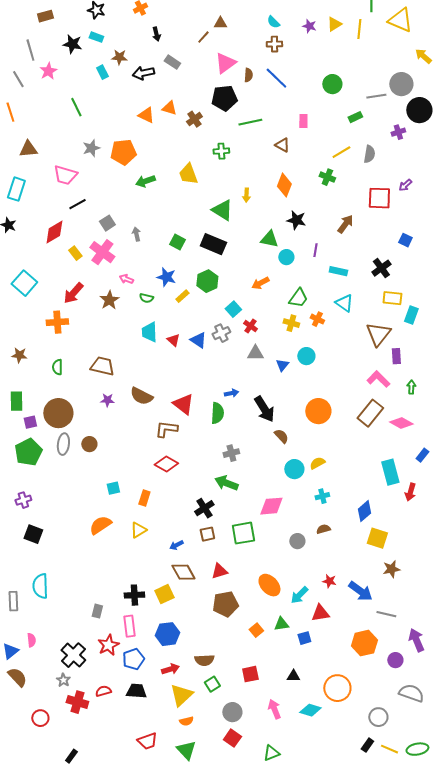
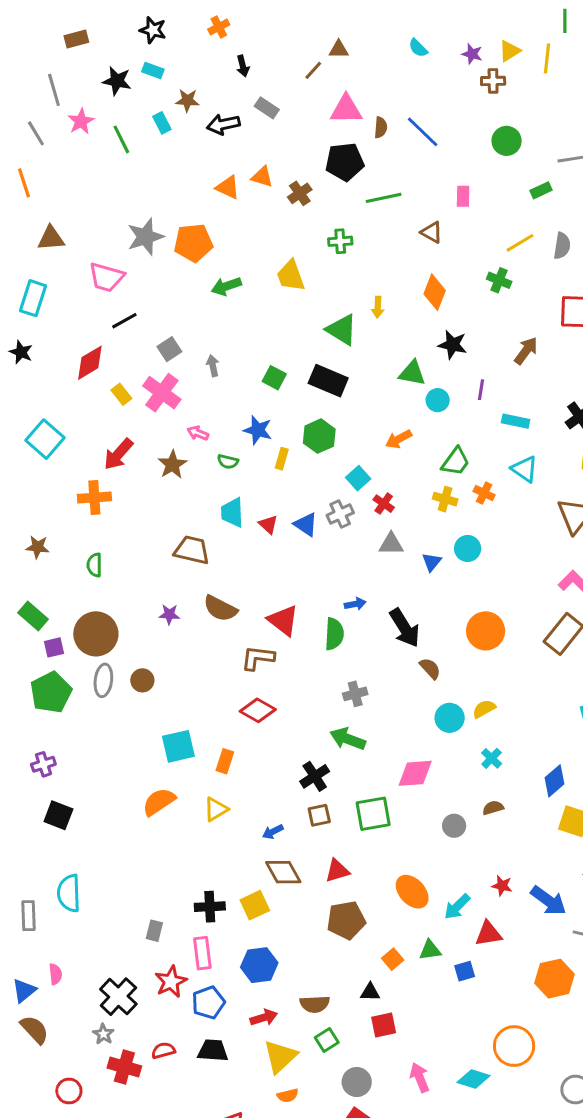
brown cross: (274, 44) -> (493, 81), moved
pink triangle: (225, 63) -> (346, 109), turned 35
green line: (76, 107) -> (121, 139), moved
gray star: (91, 148) -> (145, 237), size x1.4
yellow rectangle: (182, 296) -> (282, 459), turned -32
brown trapezoid: (102, 366) -> (192, 550), moved
green rectangle: (16, 401) -> (33, 616), turned -48
cyan square: (113, 488) -> (178, 746), size x1.6
cyan cross: (322, 496) -> (492, 758), turned -32
black triangle: (293, 676) -> (370, 992), moved

